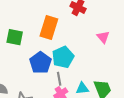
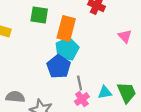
green square: (15, 37) -> (39, 15), moved
cyan pentagon: (63, 57) -> (67, 49), moved

